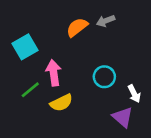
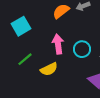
pink arrow: (54, 73) -> (58, 44), moved

